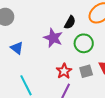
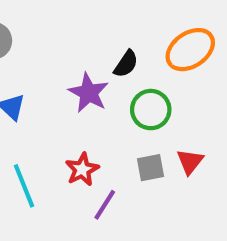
red star: (64, 71) -> (82, 169), moved

